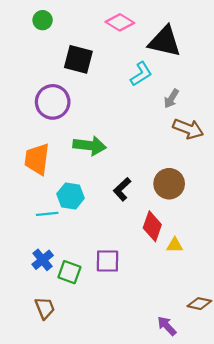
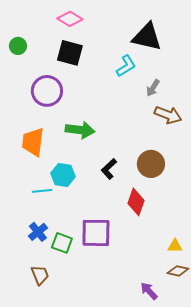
green circle: (43, 20) -> (18, 46), moved
pink diamond: (120, 22) -> (70, 19), moved
yellow triangle: (175, 245) -> (175, 246), moved
purple square: (108, 261) -> (96, 233), size x1.4

